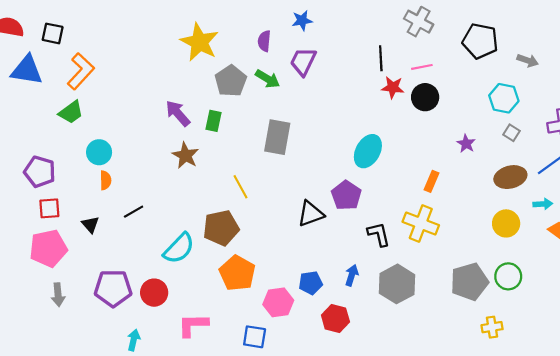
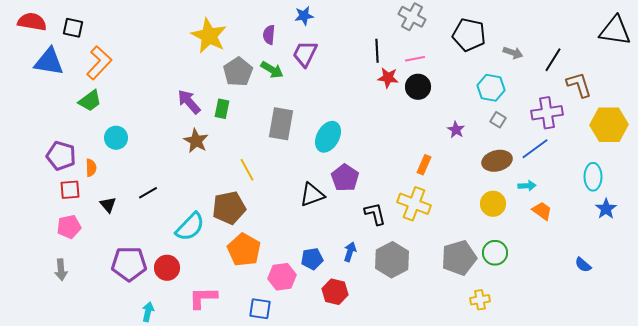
cyan ellipse: (368, 151) -> (328, 137), moved
orange semicircle: (106, 180) -> (91, 168), moved
pink pentagon: (48, 248) -> (69, 227), size x0.7
gray arrow: (58, 295) -> (61, 270), moved

